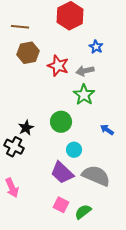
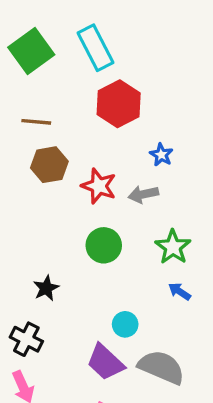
green star: (84, 95) -> (173, 247), moved
green circle: (61, 122) -> (104, 245), moved
black cross: (14, 147) -> (26, 339), moved

